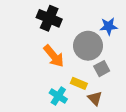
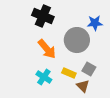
gray square: (102, 69) -> (89, 69), moved, turned -32
cyan cross: (58, 96) -> (44, 77), moved

